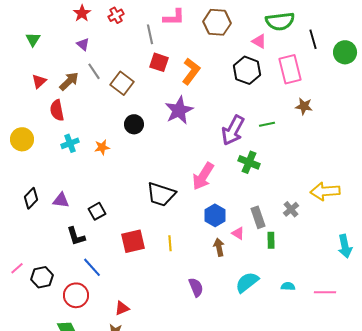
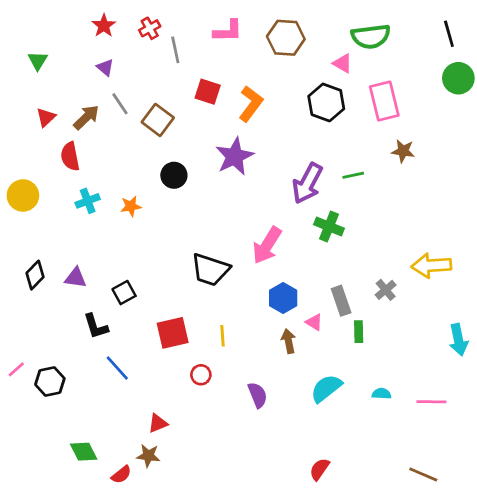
gray line: (150, 34) -> (175, 50), moved
black line: (313, 39) -> (449, 34), moved
red circle: (76, 295) -> (201, 375), moved, size x0.6

